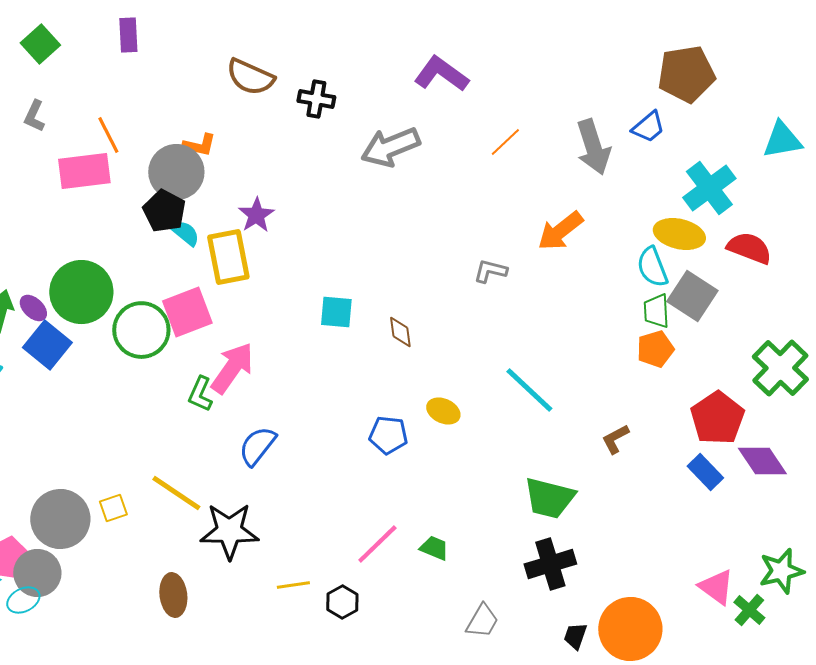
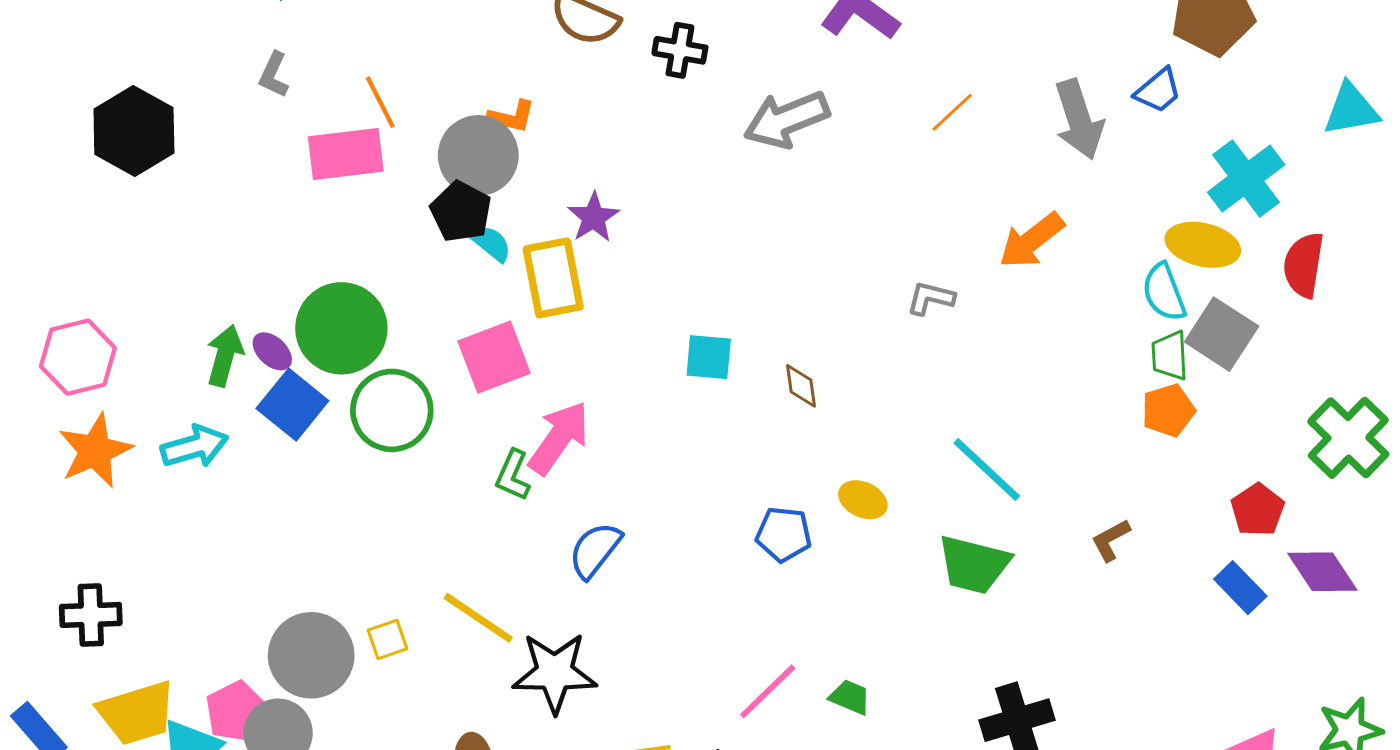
red semicircle: (749, 248) -> (1304, 265), turned -102
green circle: (141, 330) -> (392, 410), moved
red pentagon: (717, 418) -> (1258, 510), size x0.7
green trapezoid: (549, 498) -> (974, 565), moved

